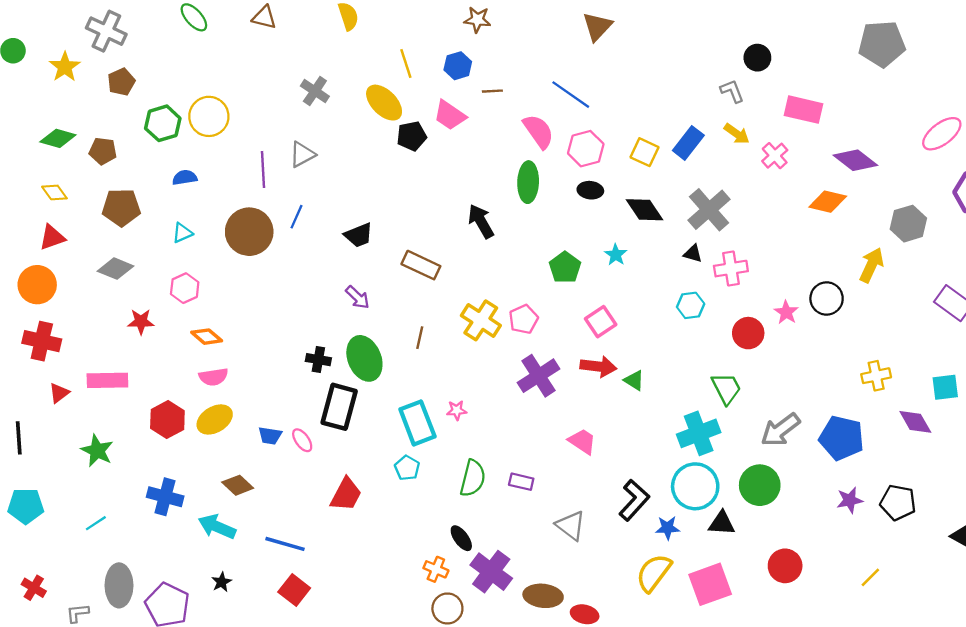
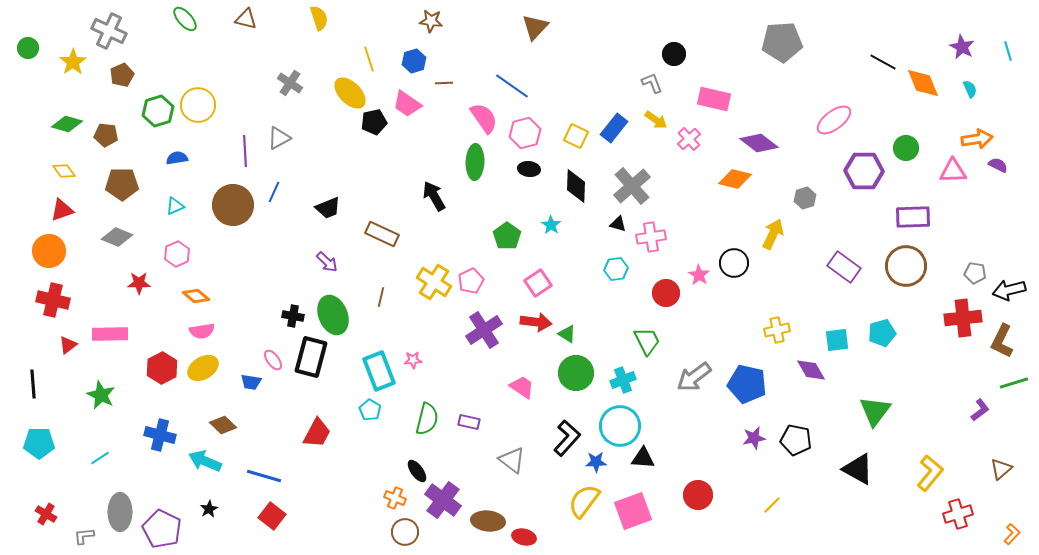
black diamond: (644, 210) -> (576, 186), turned 36
gray hexagon: (908, 224) -> (805, 198), size x0.7
cyan cross: (699, 433) -> (623, 380), size x0.7
pink ellipse: (302, 440) -> (273, 360), moved
green circle: (760, 485) -> (576, 373), moved

